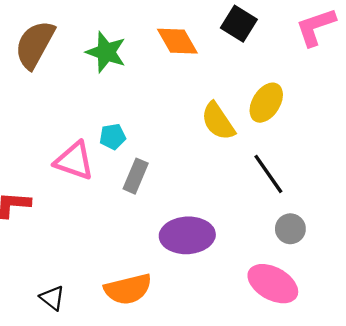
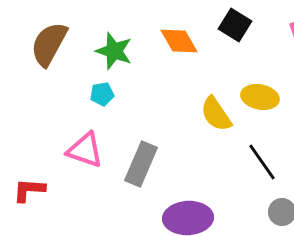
yellow ellipse: (266, 103) -> (260, 97), turned 69
cyan pentagon: (113, 137) -> (102, 94), moved
gray rectangle: (136, 176) -> (141, 164), size x1.4

